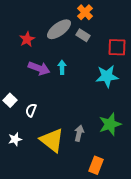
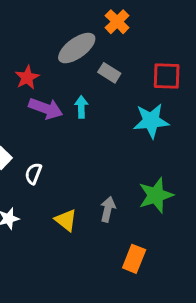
gray rectangle: (83, 35) -> (109, 73), moved
red star: (27, 39) -> (27, 77), moved
yellow triangle: (52, 140) -> (66, 220), size x0.6

